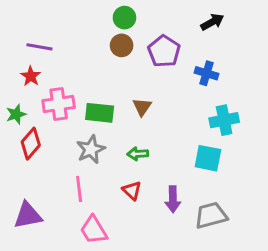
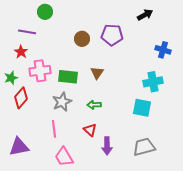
green circle: (124, 18) -> (45, 12), moved
brown circle: (122, 45) -> (82, 39), moved
purple pentagon: (164, 51) -> (112, 35), turned -30
blue cross: (207, 73) -> (163, 50), moved
purple arrow: (173, 199) -> (107, 146), moved

